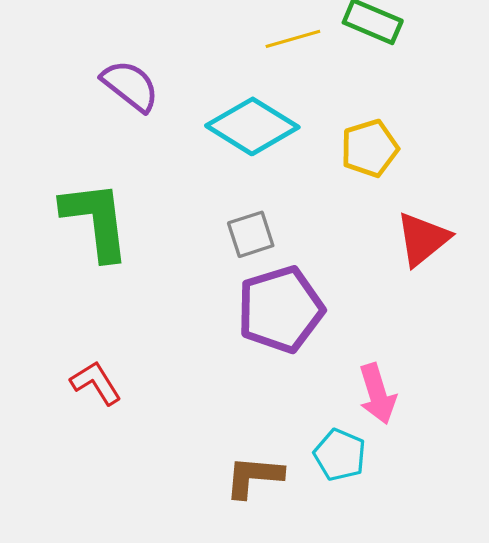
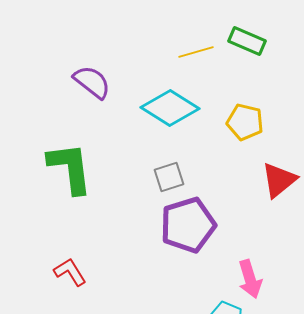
yellow pentagon: (370, 148) -> (245, 122), turned 30

